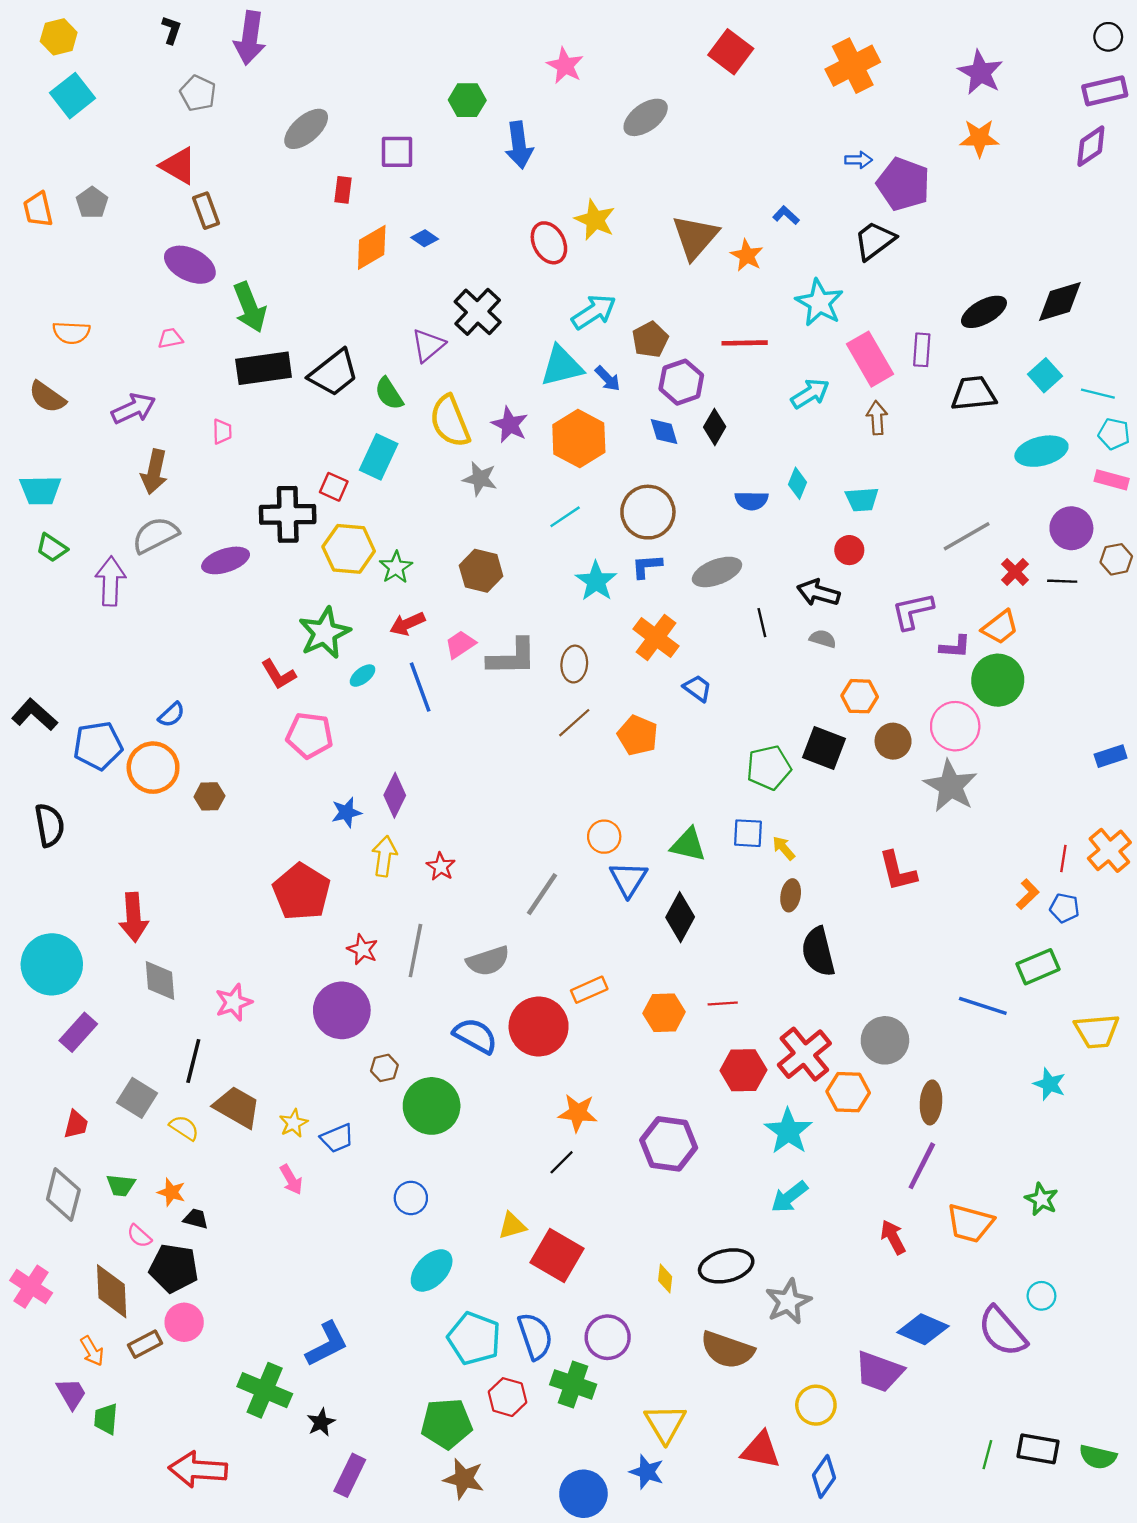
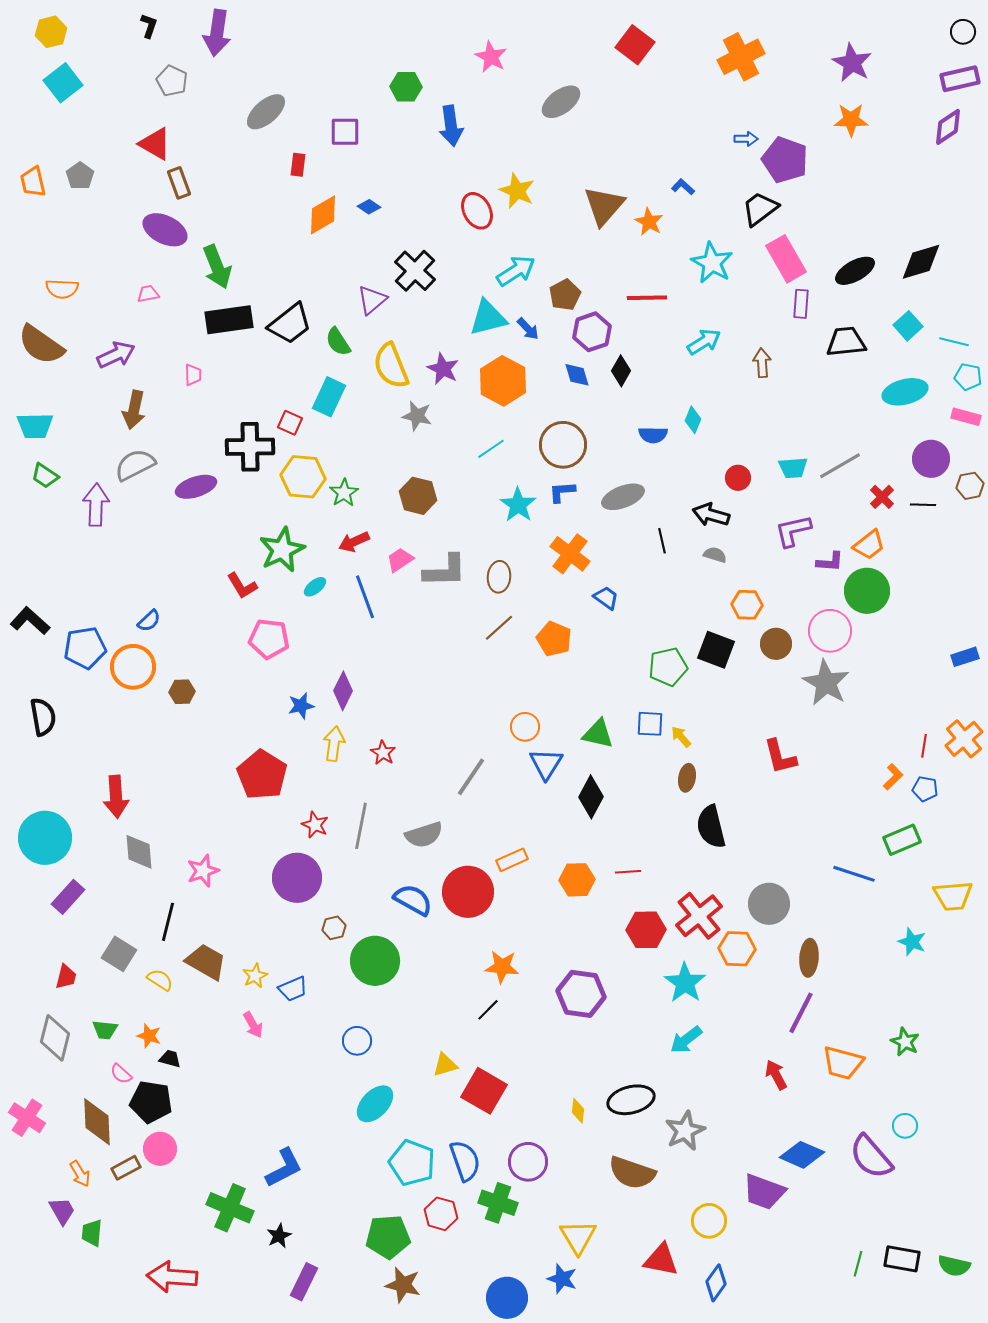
pink rectangle: (870, 359) -> (786, 259), moved
brown semicircle: (47, 397) -> (41, 345), size x1.4
cyan trapezoid: (862, 499) -> (793, 468), moved

